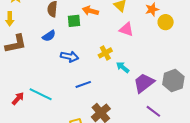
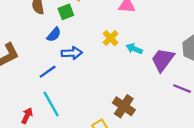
blue semicircle: (49, 36) -> (54, 35), moved
blue line: (83, 84) -> (48, 72), moved
cyan line: (41, 94) -> (51, 104), turned 50

